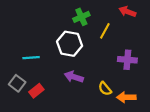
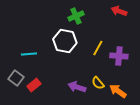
yellow line: (105, 31) -> (98, 48), moved
purple arrow: (74, 77) -> (77, 87), moved
orange arrow: (126, 97) -> (118, 91), turned 36

